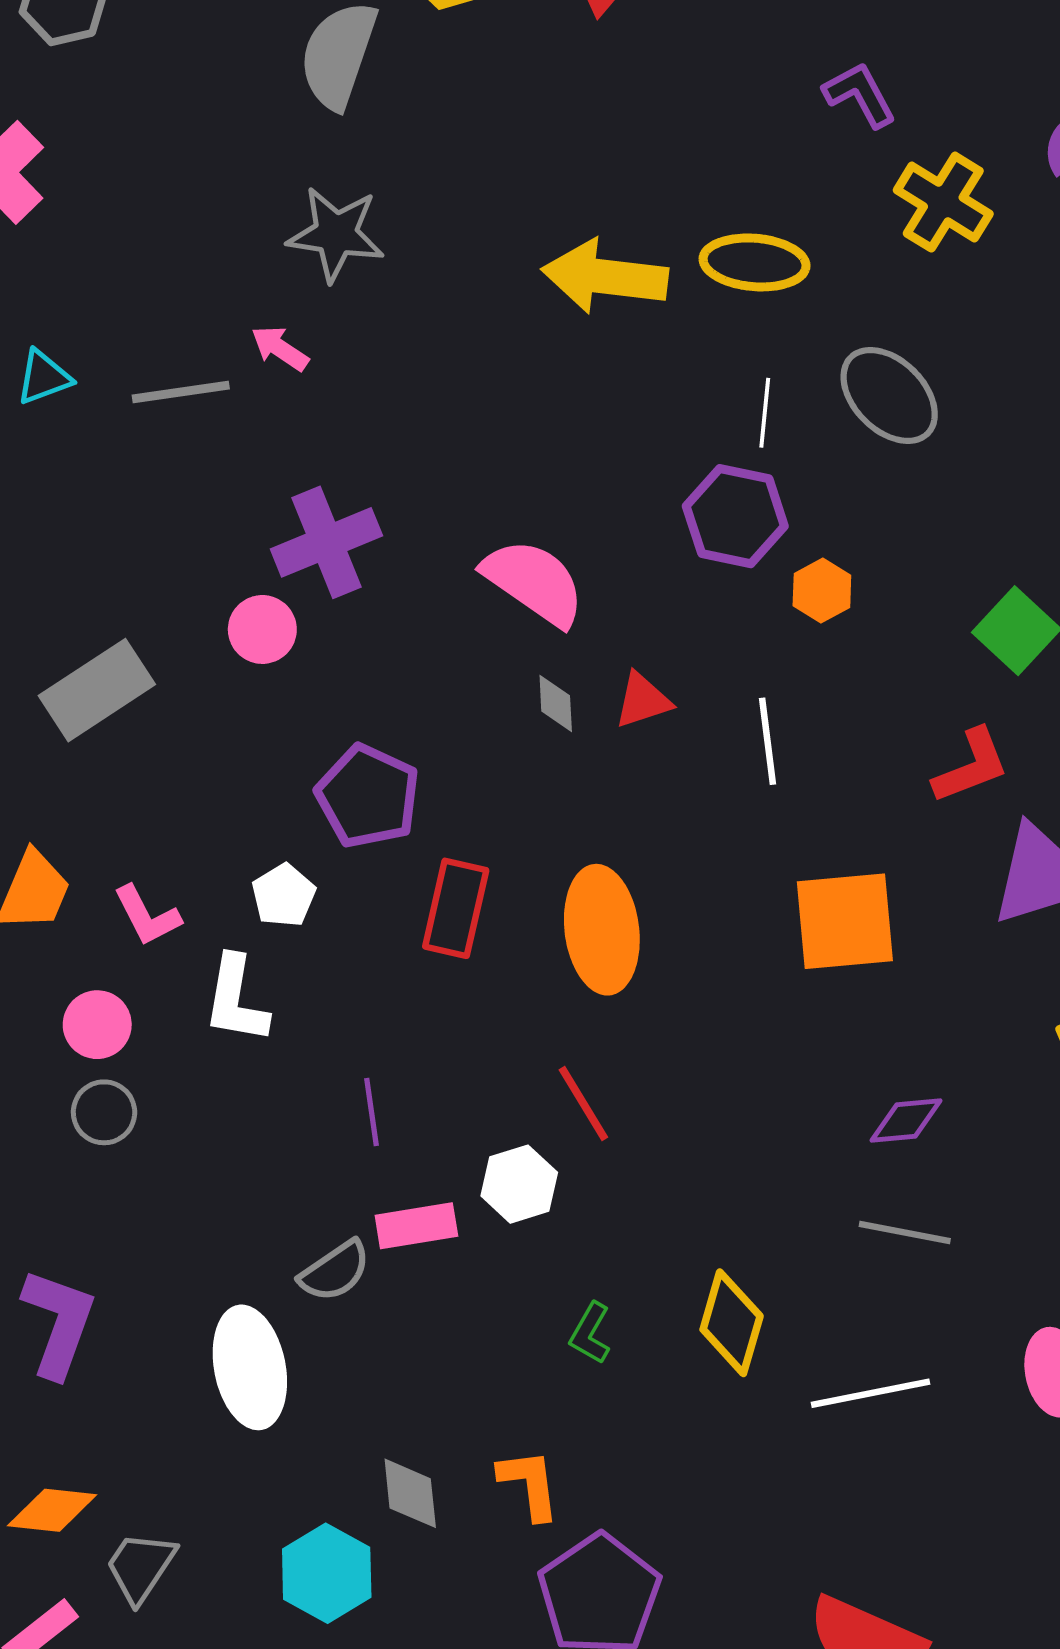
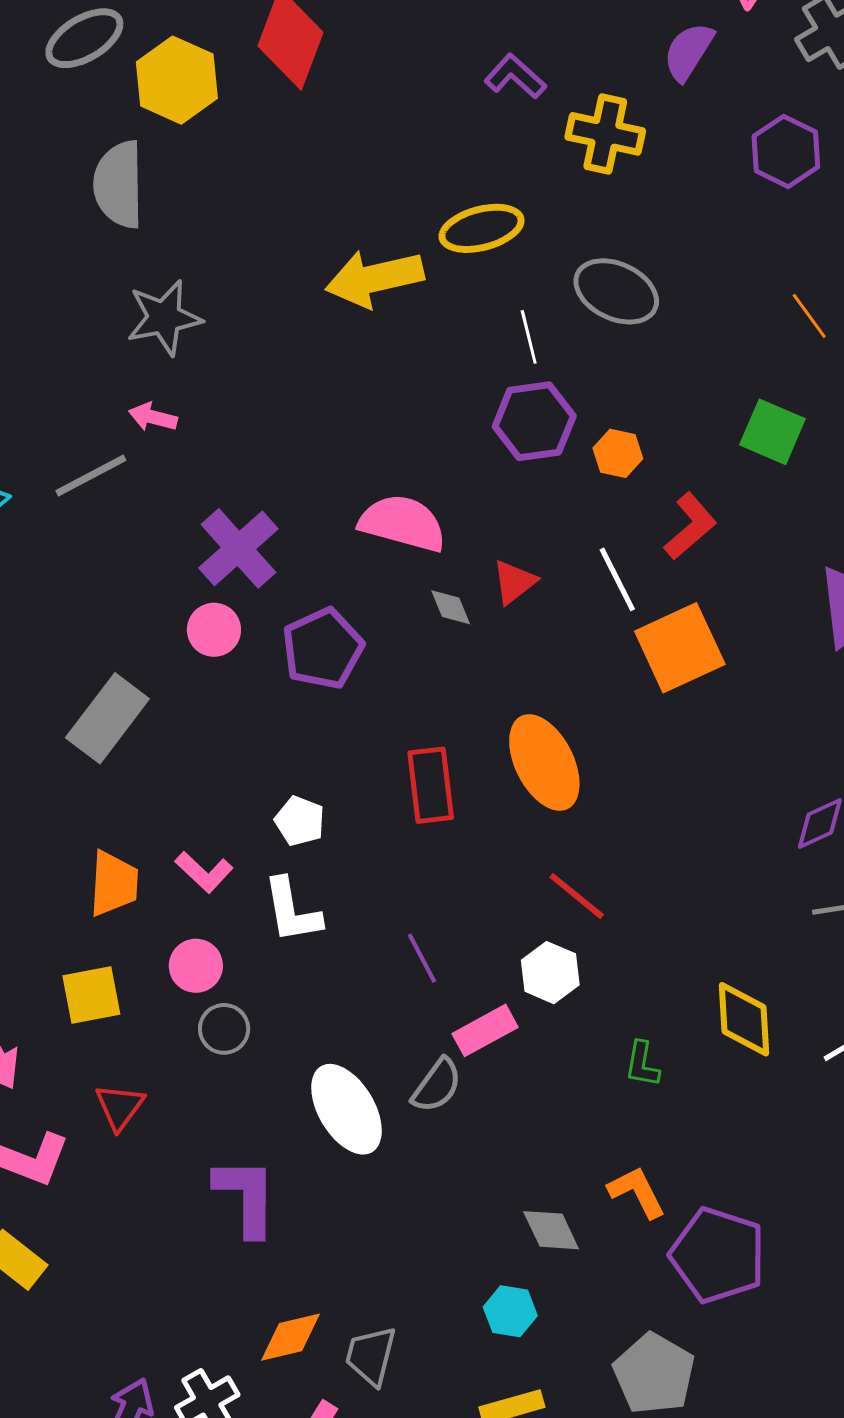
red L-shape: (971, 766) -> (690, 526), moved
purple pentagon: (368, 796) -> (323, 649), moved, turned -30
orange square: (845, 921) -> (680, 648), moved
white ellipse: (250, 1367) -> (346, 1109), moved
cyan hexagon: (327, 1573) -> (510, 1311), size x0.7

